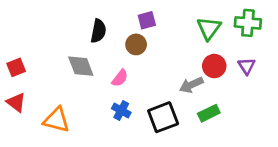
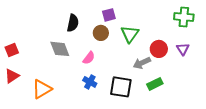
green triangle: (209, 28) -> (130, 34), moved
red triangle: (16, 102) -> (12, 76), turned 49
black square: (163, 117) -> (121, 87), turned 30
orange triangle: (57, 120) -> (42, 89), turned -45

